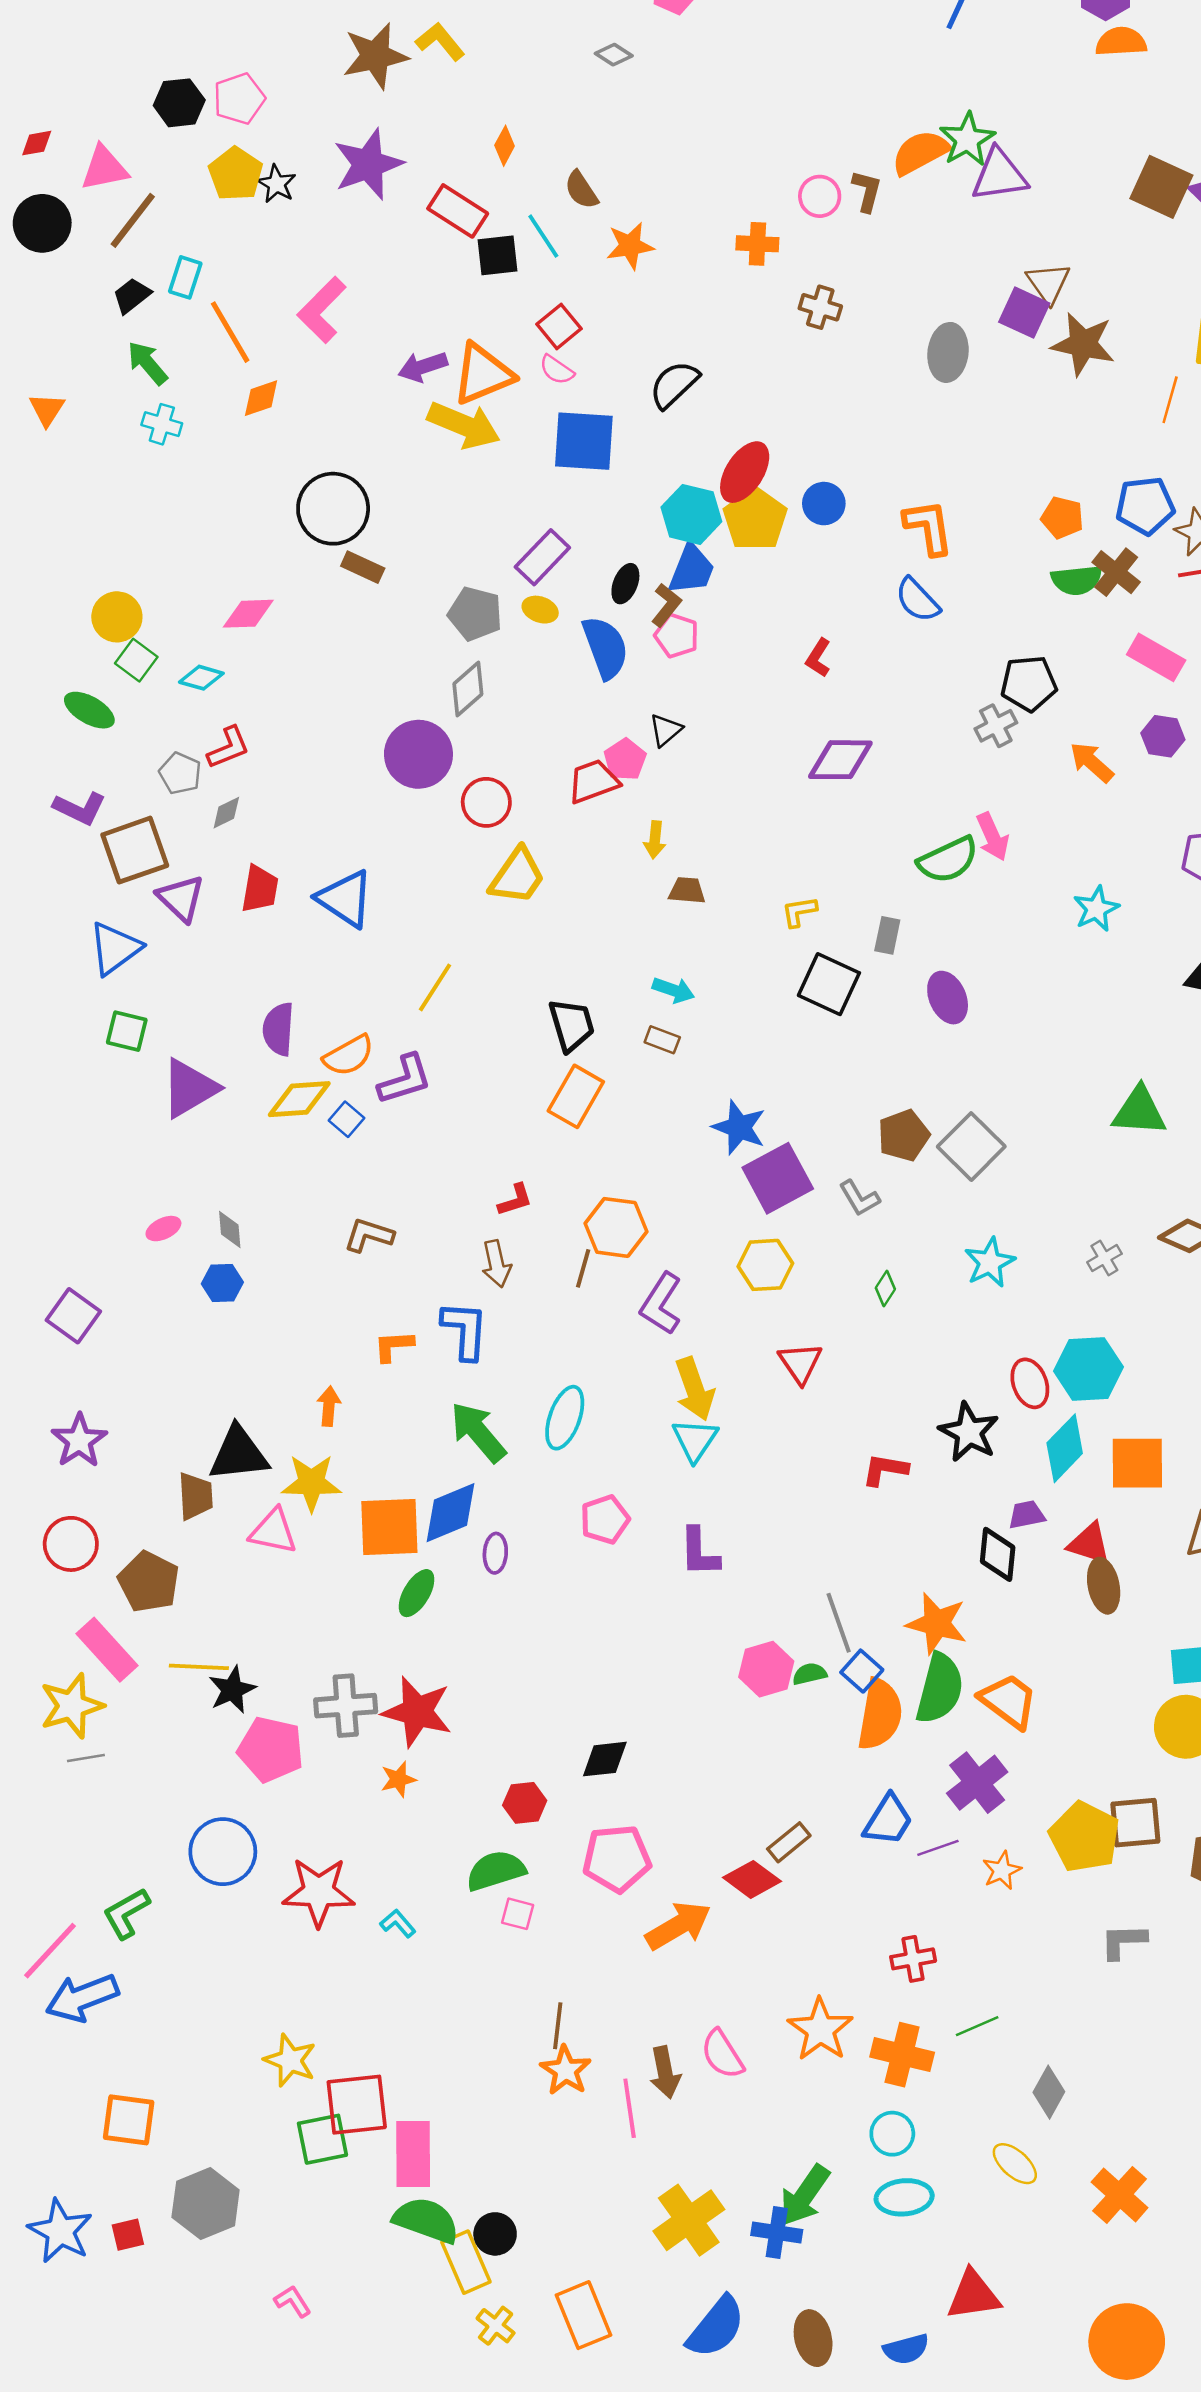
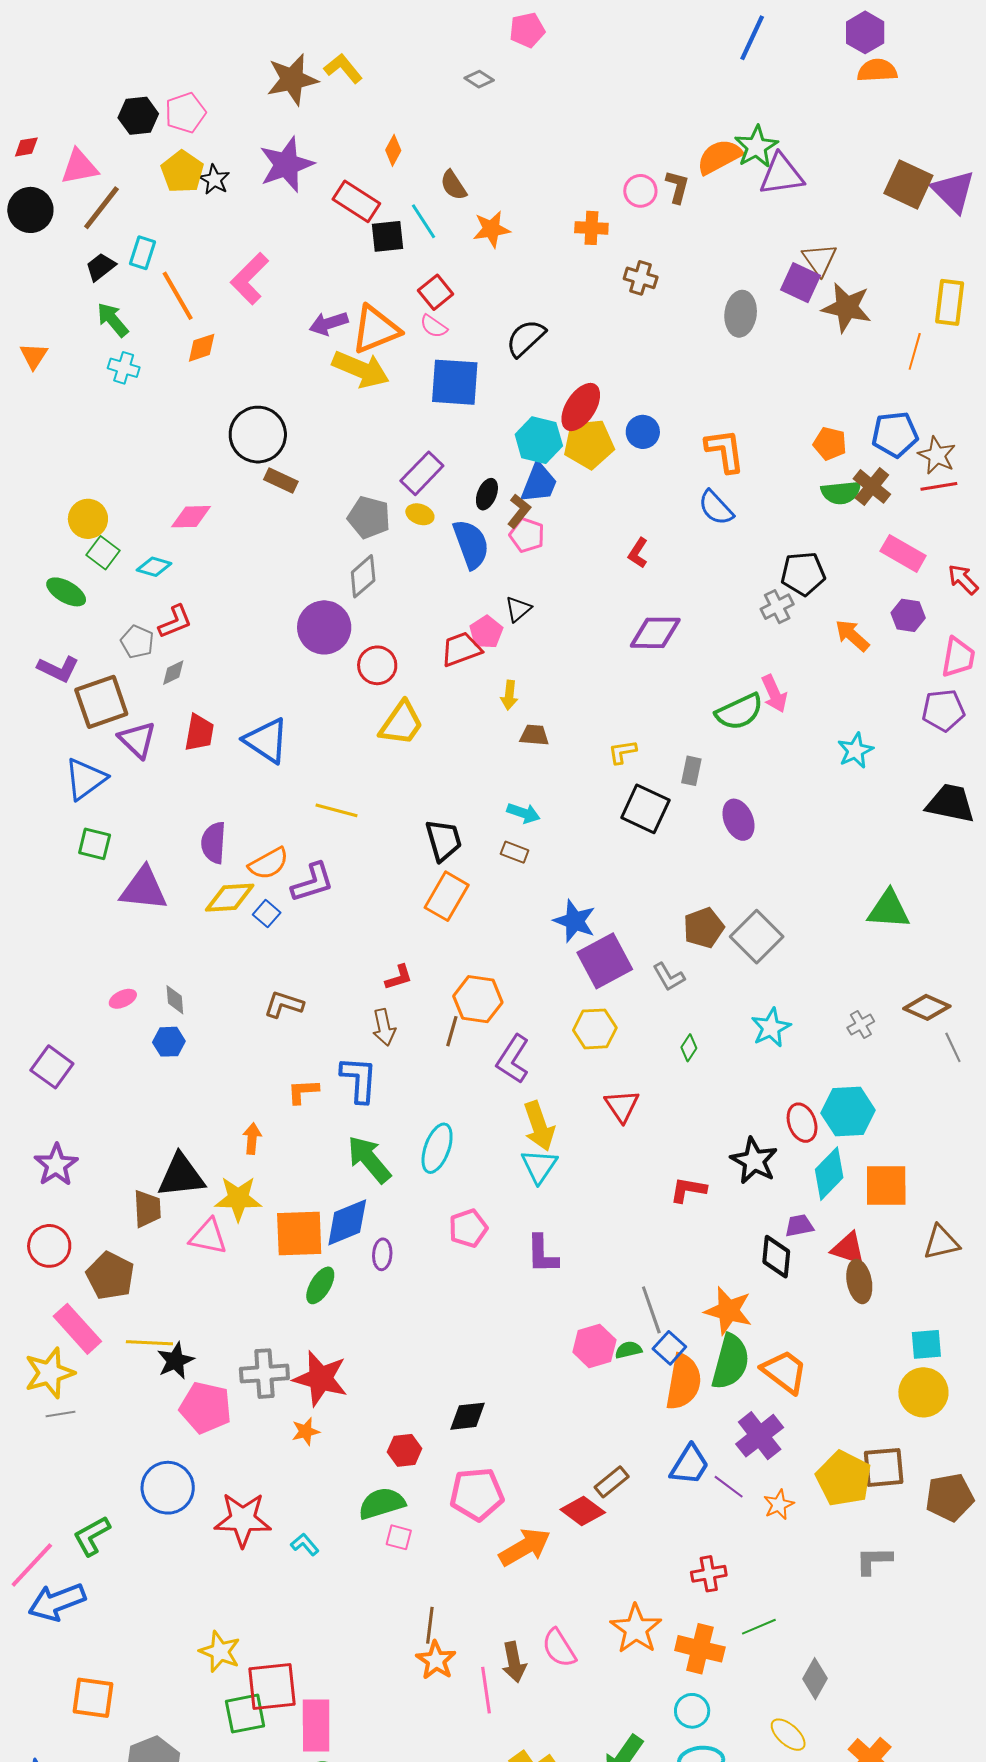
yellow pentagon: (755, 519) -> (589, 444), turned 30
yellow line: (435, 987) -> (336, 810), turned 72
purple triangle: (189, 1088) -> (144, 889), turned 36
purple line: (938, 1848) -> (729, 1487), turned 56

